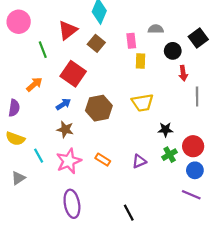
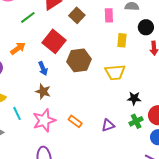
green line: (43, 50) -> (28, 17), turned 70
yellow rectangle: (140, 61) -> (122, 40), moved
blue arrow: (63, 104) -> (43, 68), turned 96
brown hexagon: (99, 108) -> (79, 60), moved

